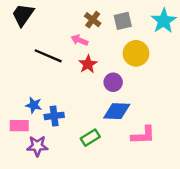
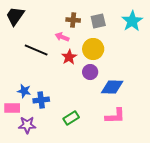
brown cross: (93, 20) -> (73, 20), turned -32
yellow circle: (136, 53) -> (93, 49), moved
blue diamond: (117, 111) -> (112, 87), moved

